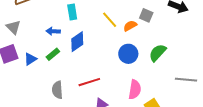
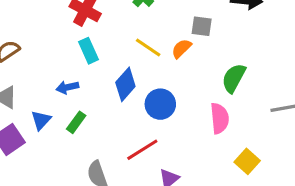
blue diamond: (77, 42) -> (125, 84), moved
blue circle: (128, 54) -> (160, 104), moved
blue triangle: (30, 59) -> (41, 120), moved
pink semicircle: (135, 90) -> (220, 118), moved

